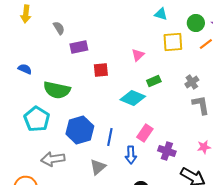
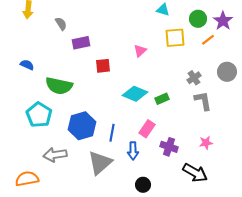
green rectangle: (154, 81) -> (162, 99), moved
gray triangle: (98, 167) -> (100, 163), size x1.5

